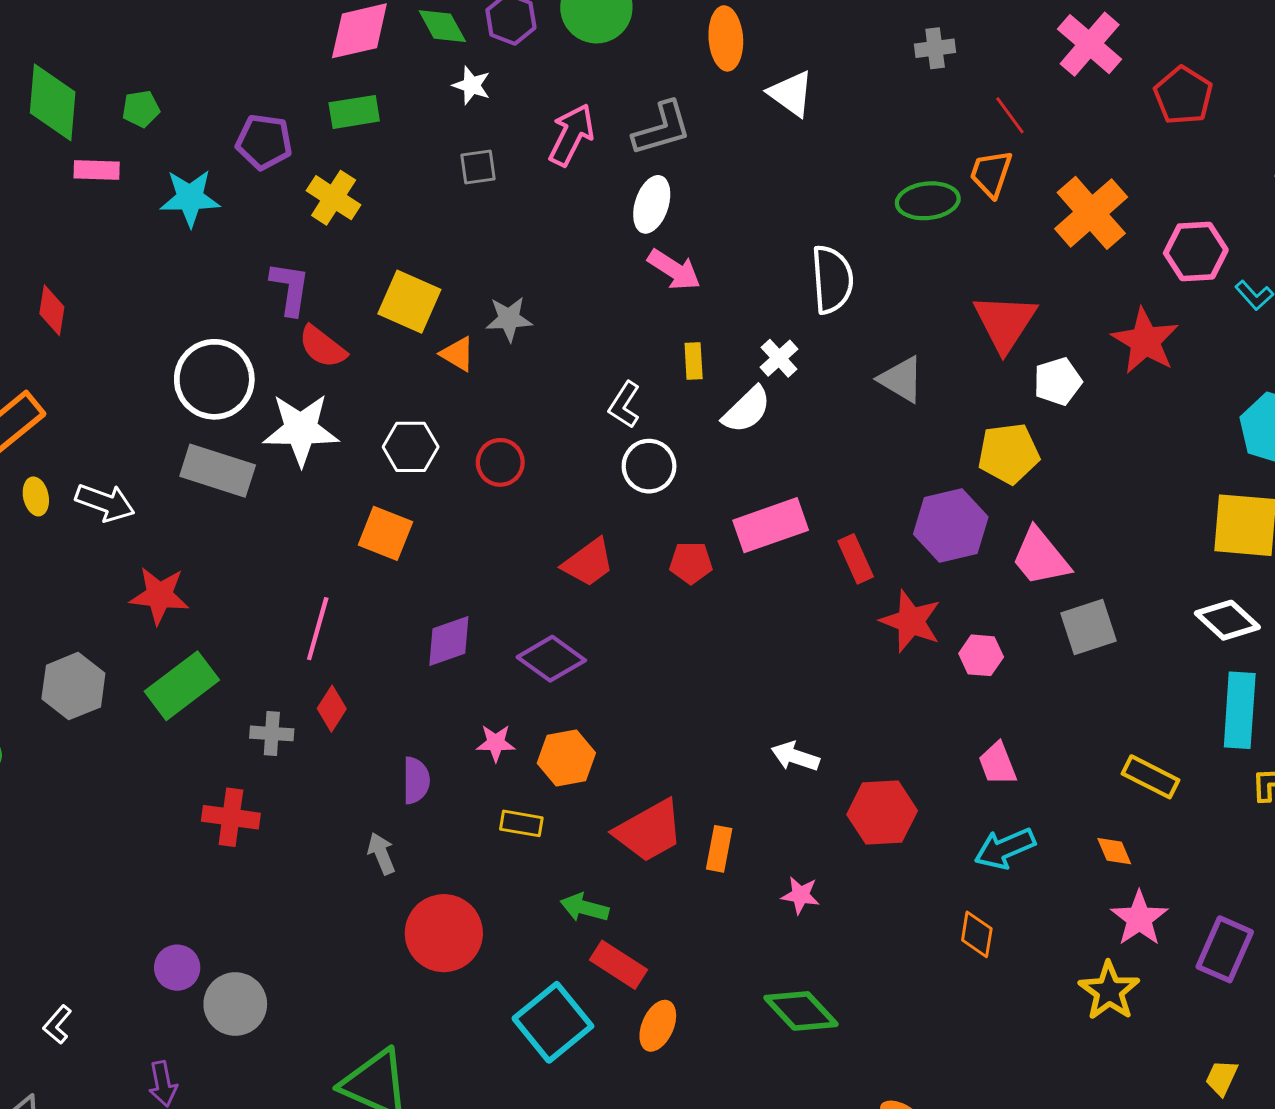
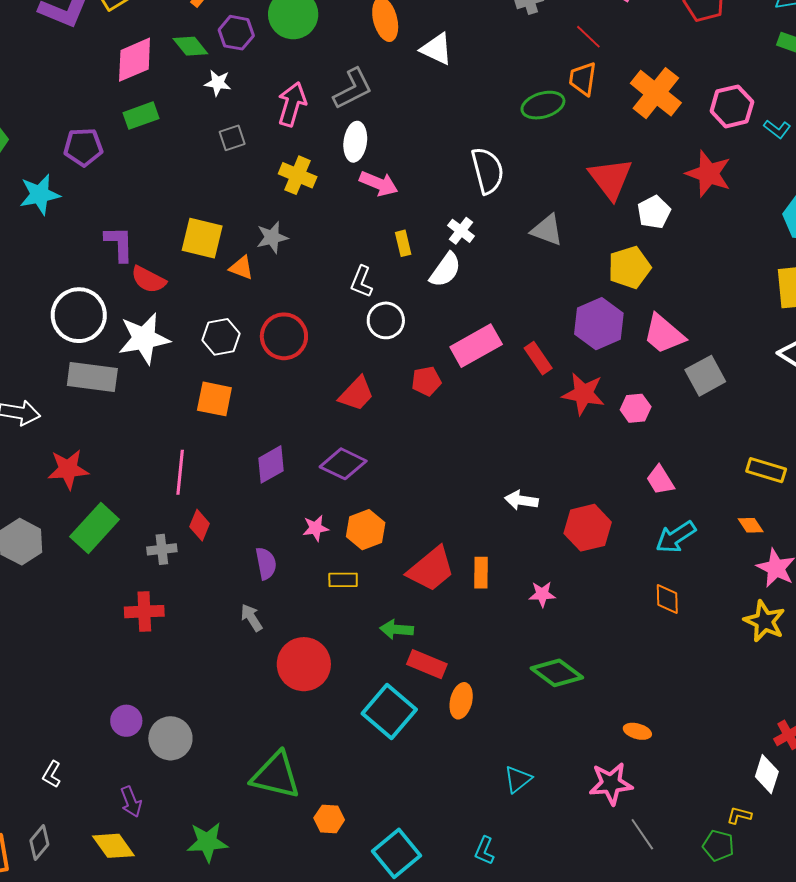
yellow cross: (334, 198) -> (298, 175), moved
red circle: (500, 462) -> (284, 336), size x1.4

